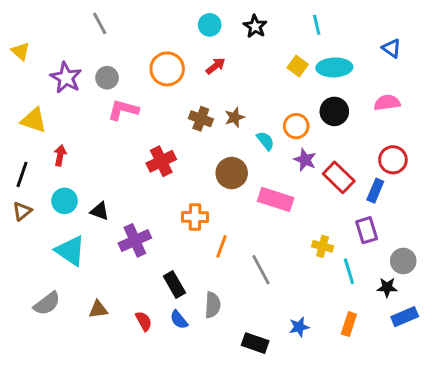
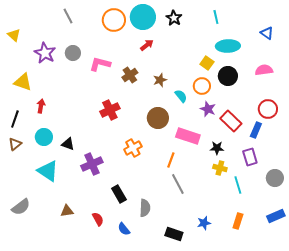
cyan circle: (210, 25) -> (143, 17), size x1.6
yellow square: (298, 66) -> (207, 63), moved
orange circle: (167, 69) -> (114, 20), moved
pink L-shape: (123, 110) -> (100, 64), moved
brown cross: (201, 119) -> (130, 75), moved, turned 35
orange cross: (195, 217) -> (133, 148), turned -30
orange line: (221, 246) -> (171, 160), moved
black star: (387, 287) -> (217, 148), moved
gray semicircle: (47, 303) -> (21, 207), moved
blue semicircle: (179, 320) -> (124, 229), moved

